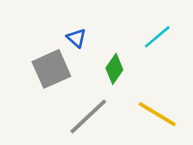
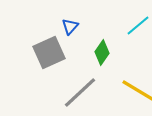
blue triangle: (76, 38) -> (70, 26), turned 30

